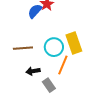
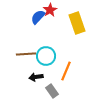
yellow rectangle: (74, 43) -> (77, 23), moved
cyan circle: (54, 47) -> (46, 56), moved

